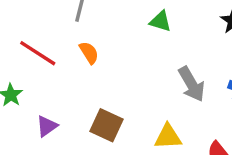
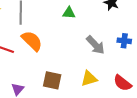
orange semicircle: (89, 53) -> (32, 41), size x1.6

